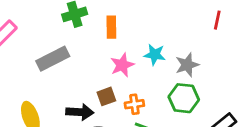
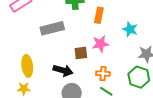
cyan star: (155, 55) -> (130, 29), moved
brown square: (106, 96) -> (81, 53), moved

